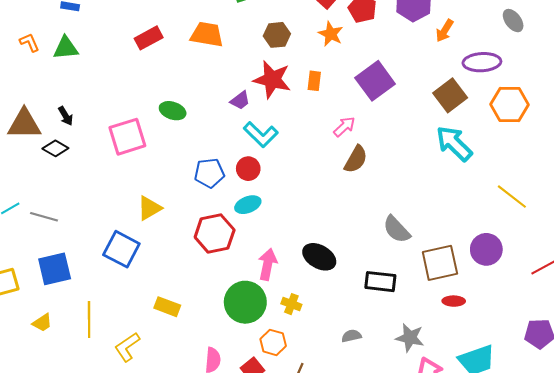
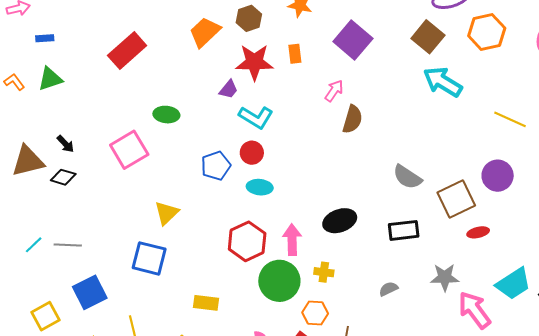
orange trapezoid: (207, 34) -> (205, 32), moved, turned -40
red rectangle: (149, 38) -> (127, 51), size x1.4
cyan ellipse: (248, 205) -> (260, 187), turned 40
red hexagon: (215, 234) -> (247, 241), moved
black ellipse: (319, 257) -> (340, 221), turned -36

